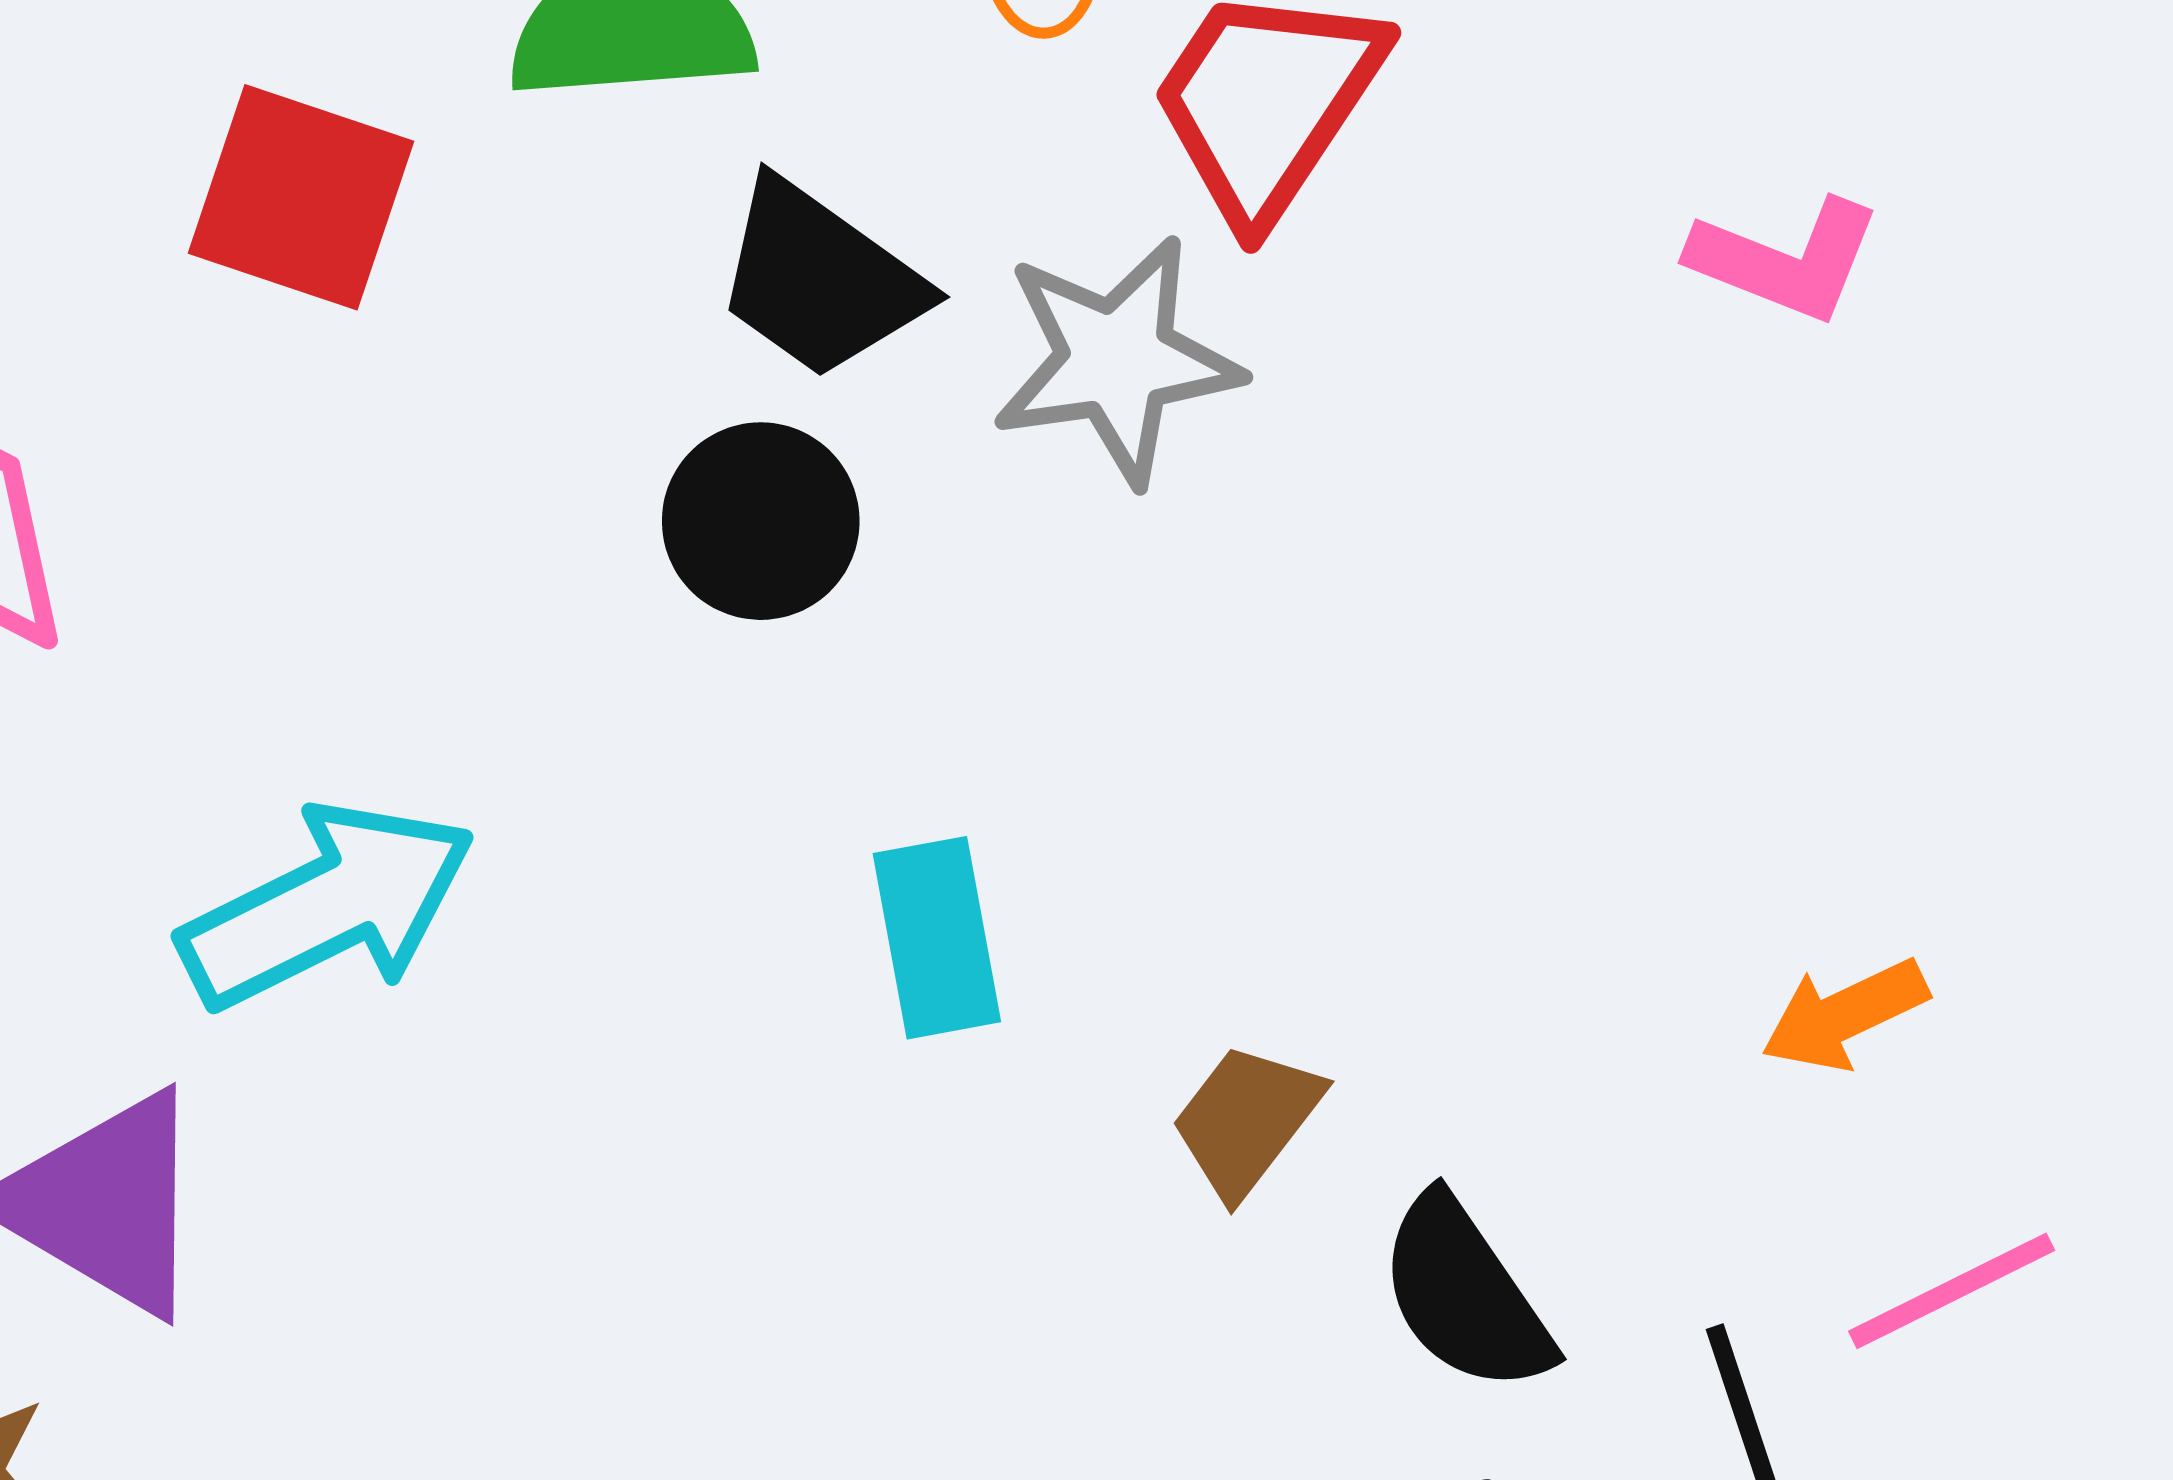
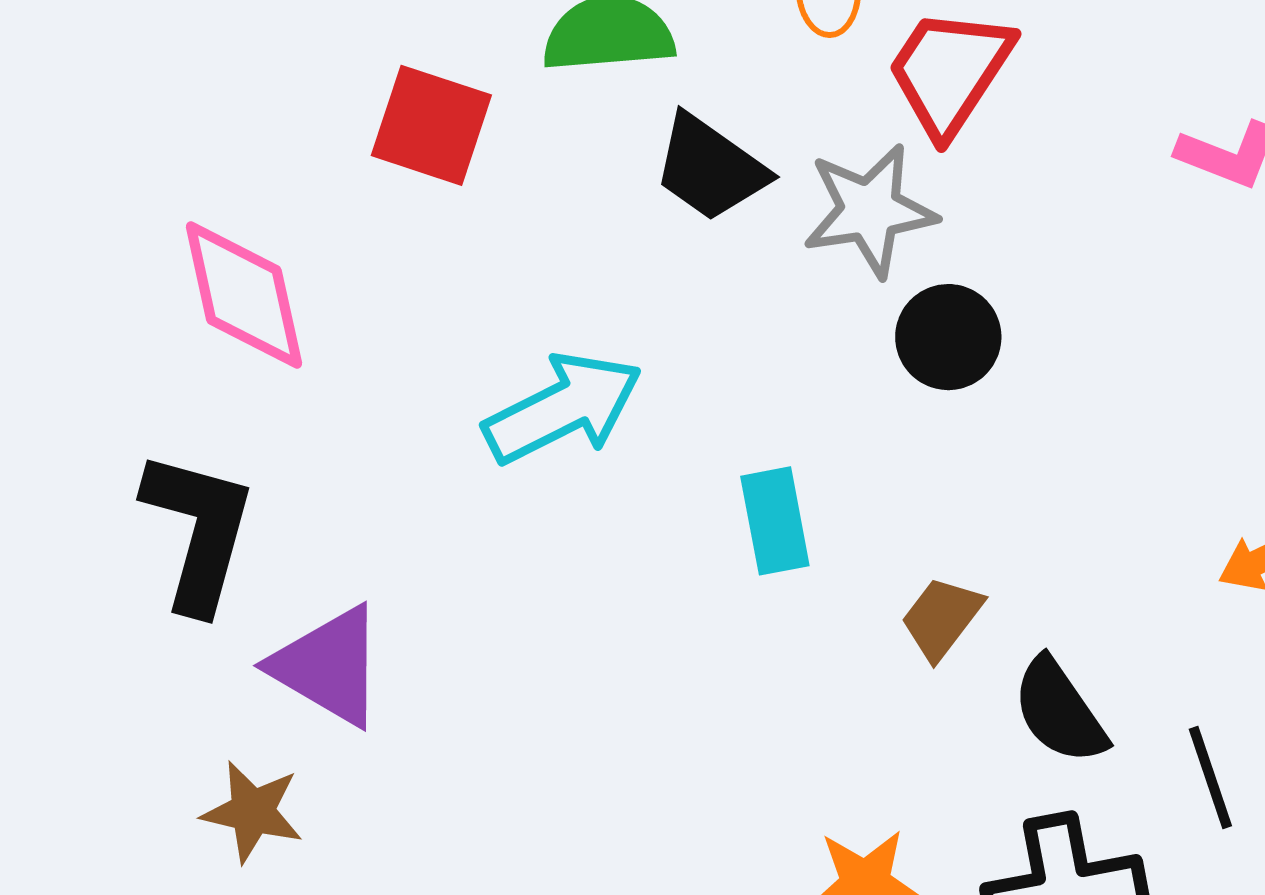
black circle: (761, 521) -> (948, 337), moved
cyan arrow: (328, 906) -> (563, 408), moved

